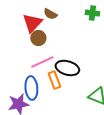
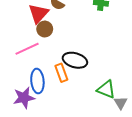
pink line: (42, 62) -> (27, 49), moved

